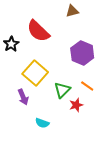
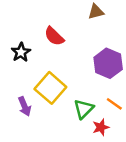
red semicircle: (38, 31) -> (54, 36), size x0.7
purple arrow: (23, 97) -> (25, 106), moved

